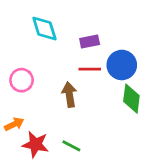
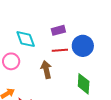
cyan diamond: (44, 29) -> (26, 39), moved
green diamond: (131, 99) -> (84, 84), moved

